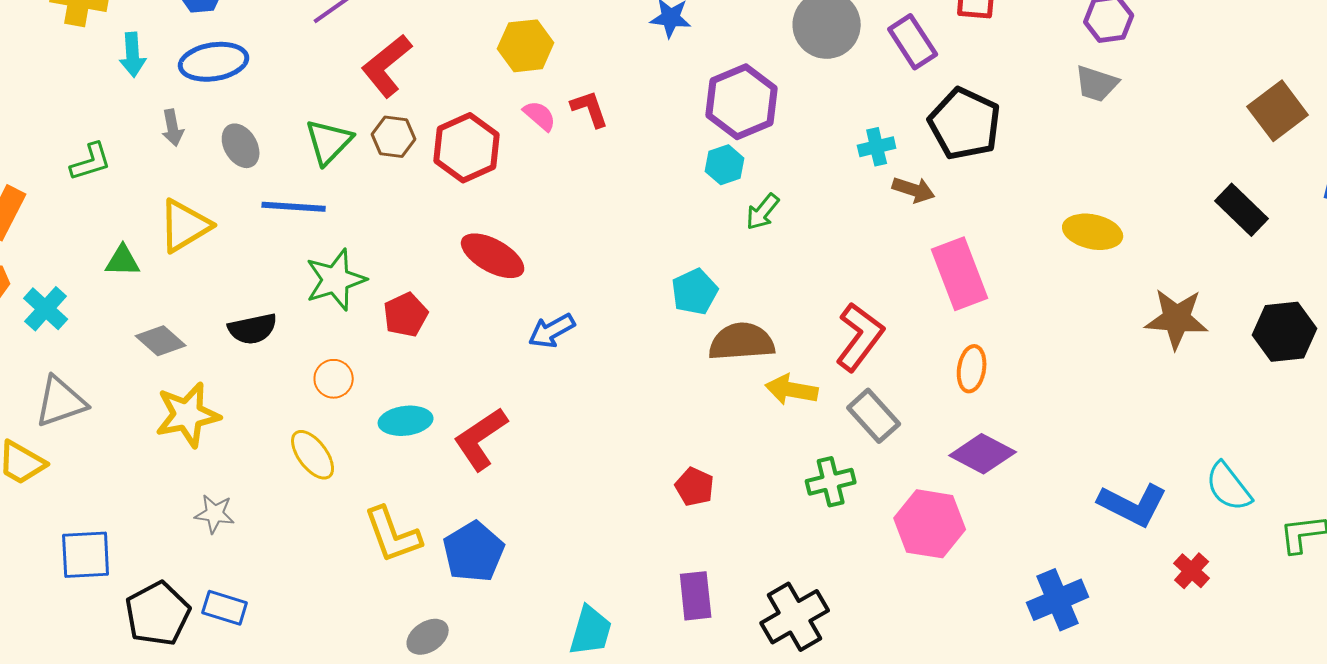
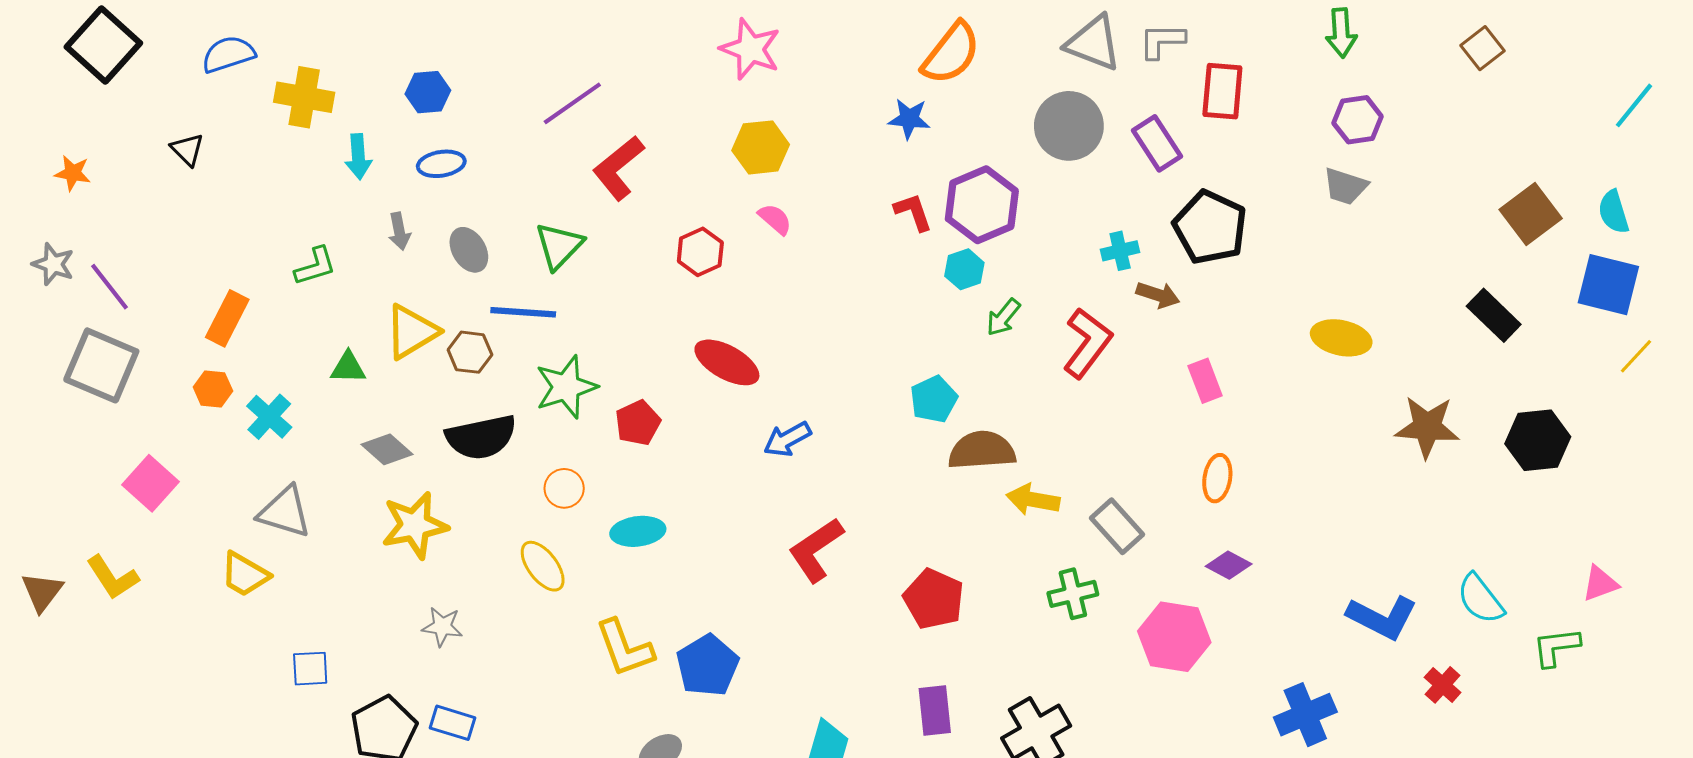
blue ellipse: (214, 62) -> (441, 164), size x0.7
red L-shape: (590, 109) -> (913, 212), moved
brown hexagon: (394, 137) -> (470, 352), moved
red hexagon: (467, 148) -> (700, 252), size x0.7
pink rectangle: (960, 274) -> (1205, 381), size x0.6
black semicircle: (253, 329) -> (481, 437), size x1.4
red L-shape: (860, 337) -> (1087, 343), moved
gray triangle: (61, 402) -> (285, 512), turned 36
red L-shape: (481, 439) -> (816, 550), moved
purple diamond: (983, 454) -> (1229, 565), size x0.7
red pentagon: (695, 487) -> (934, 599), size x1.5
blue square: (86, 555) -> (310, 669), size x0.7

